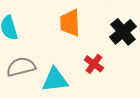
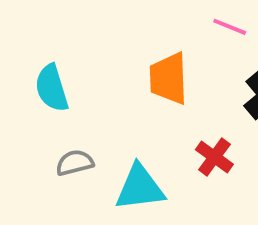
gray semicircle: (21, 67) -> (75, 163), size x0.7

